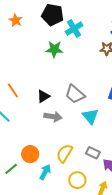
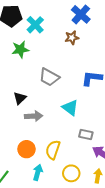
gray trapezoid: (75, 94) -> (49, 77), moved
gray rectangle: (93, 153) -> (86, 135), moved
orange circle: (30, 154) -> (26, 149), moved

